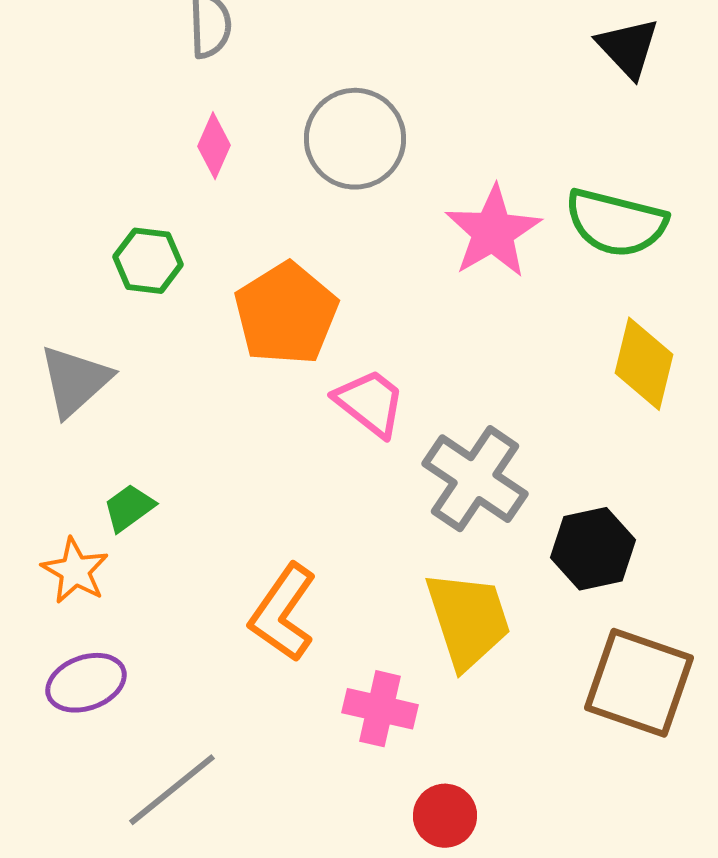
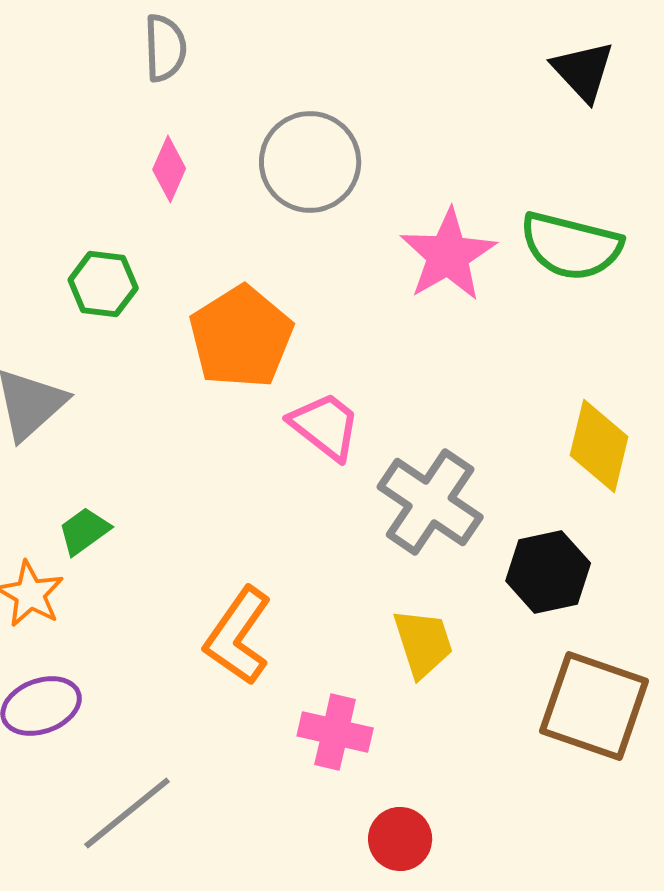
yellow diamond: (644, 364) -> (599, 446), moved
yellow trapezoid: (468, 620) -> (423, 643), size x0.7

